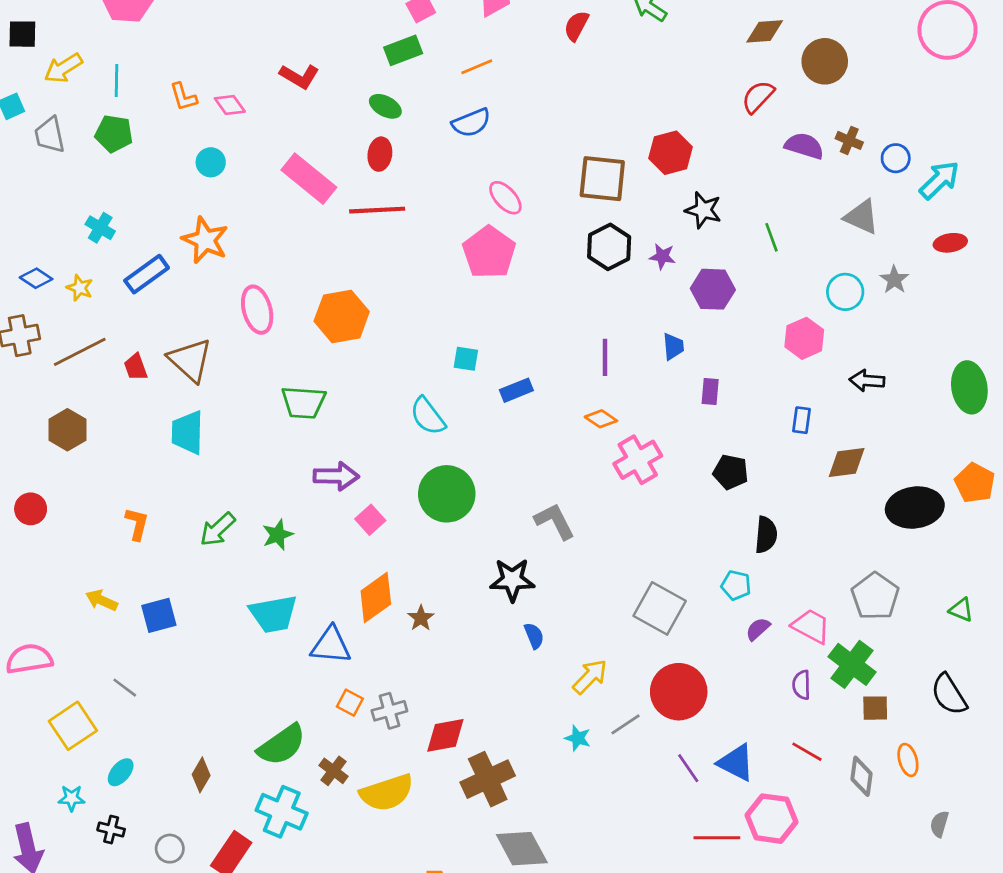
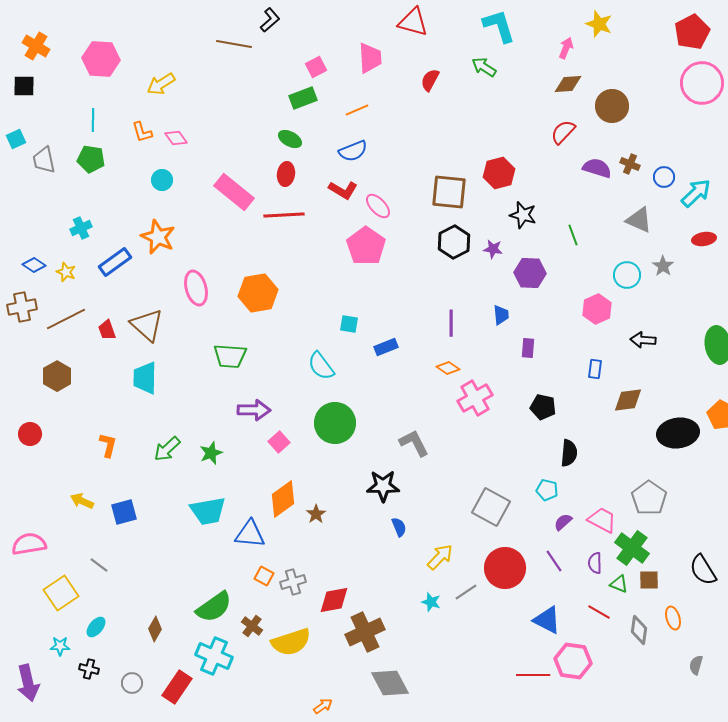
yellow arrow: (63, 68) -> (161, 84), moved
red L-shape: (299, 76) -> (343, 190), moved
cyan cross: (100, 228) -> (81, 228), turned 35
green triangle: (961, 610) -> (619, 584), moved
purple line: (688, 768) -> (554, 561), moved

